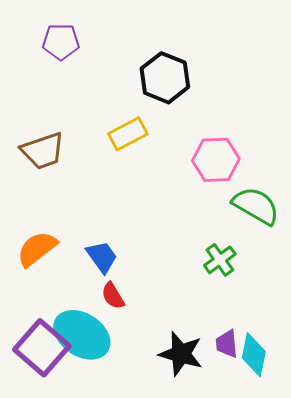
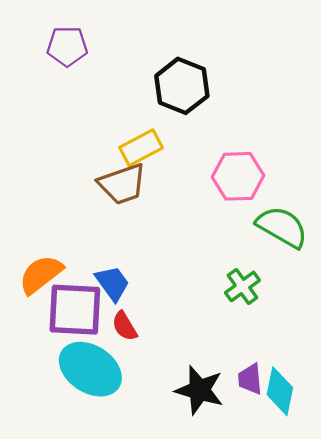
brown trapezoid: (43, 151) -> (122, 184), moved
purple square: (42, 348) -> (75, 310), moved, turned -38

